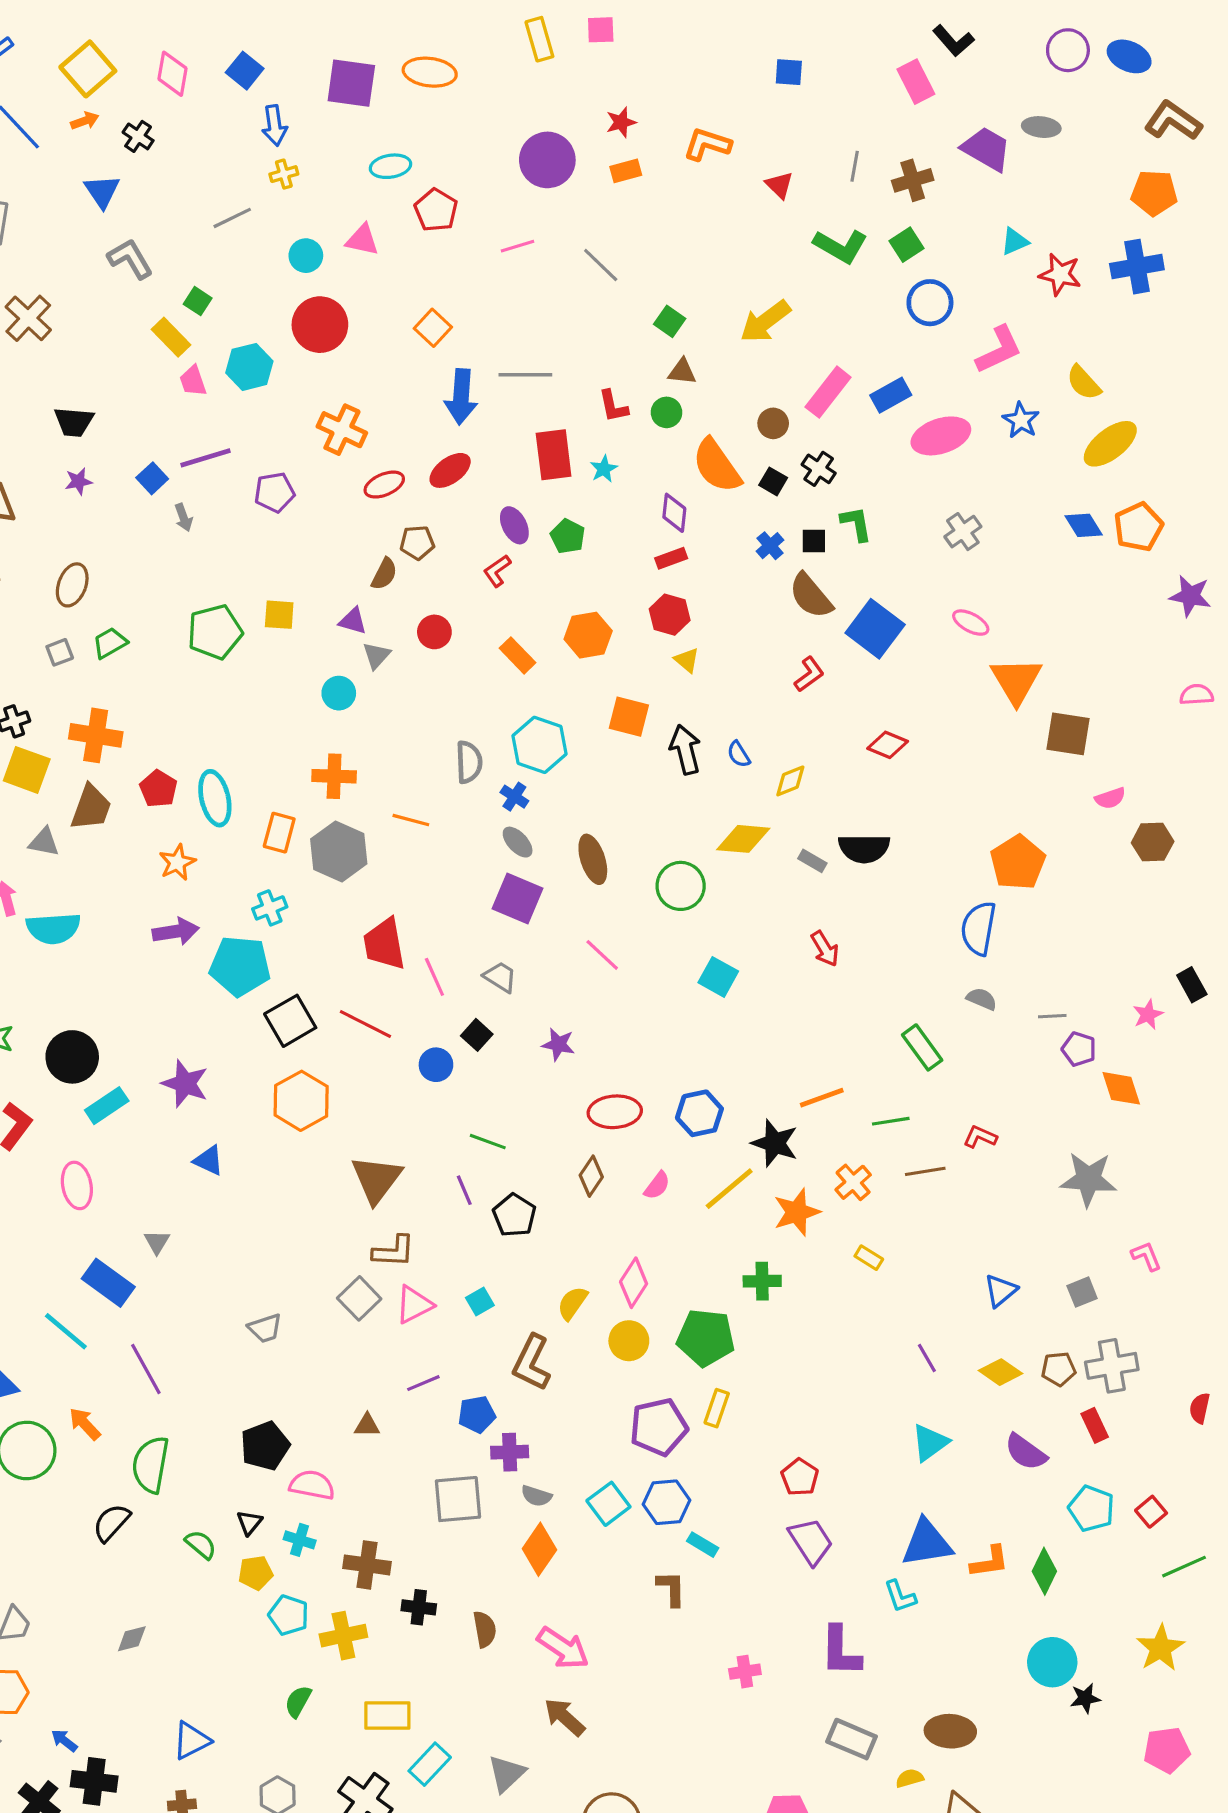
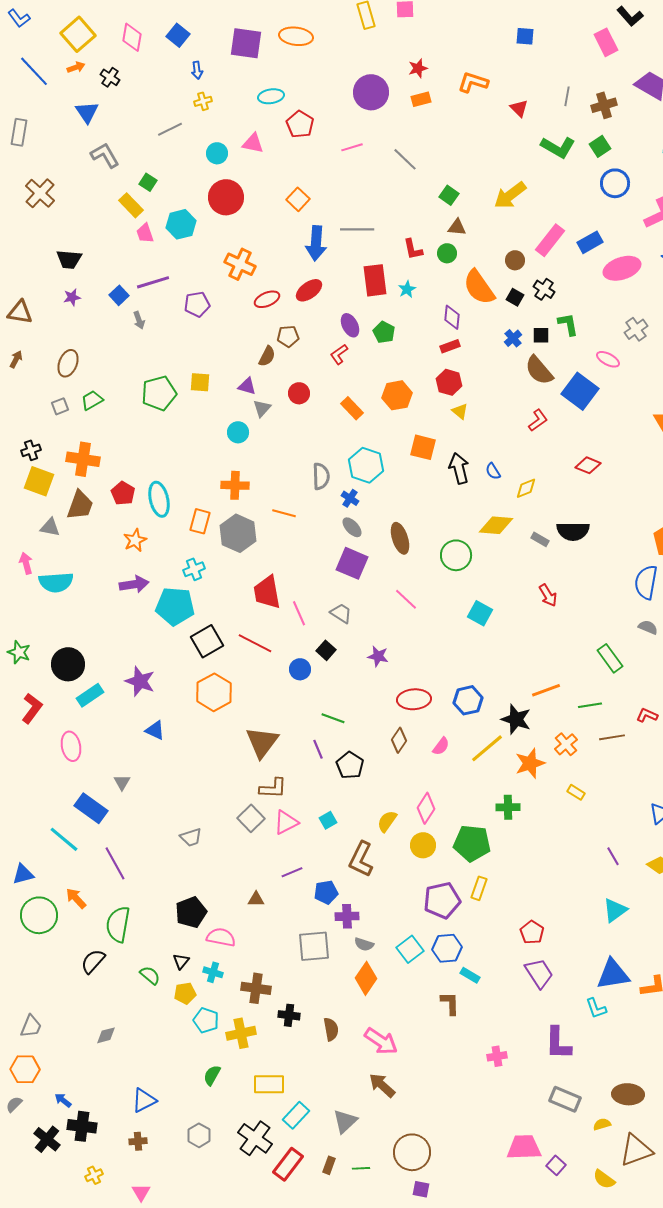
blue arrow: (274, 125) -> (197, 70), size x0.7
pink ellipse: (971, 623) -> (608, 359), moved

